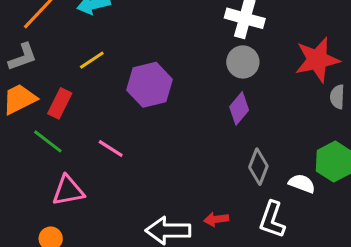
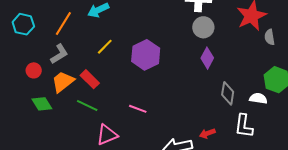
red rectangle: (60, 103) -> (90, 79), turned -60
pink line: (111, 148) -> (138, 109), moved

